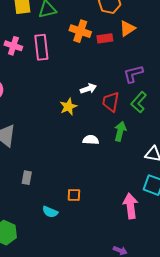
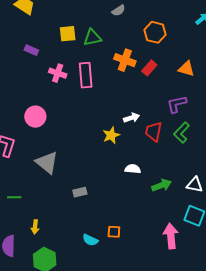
orange triangle: (127, 29) -> (186, 69), moved, turned 48
red rectangle: (105, 38) -> (149, 68), turned -42
green arrow: (120, 131) -> (162, 185), moved, turned 54
gray rectangle: (27, 178) -> (80, 192), moved, turned 64
orange square: (74, 195) -> (114, 232), moved

